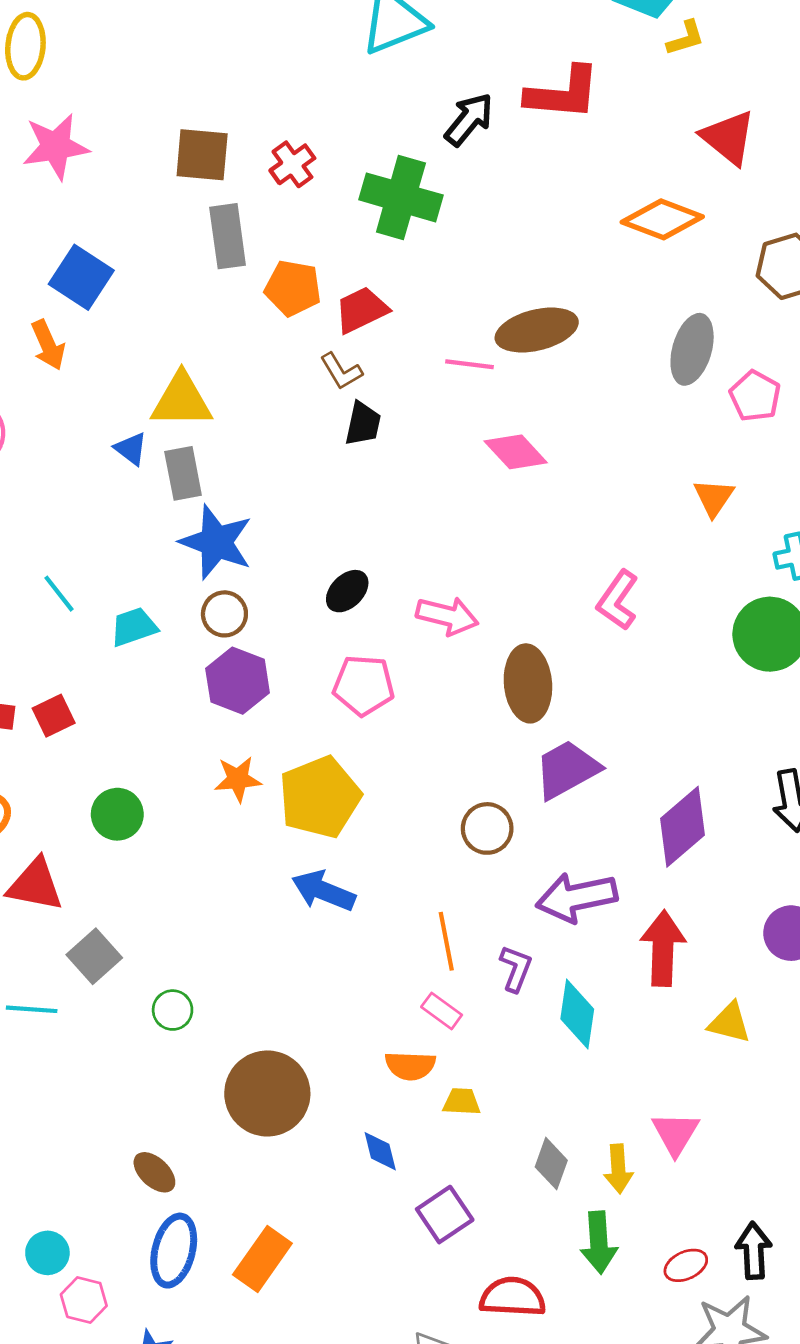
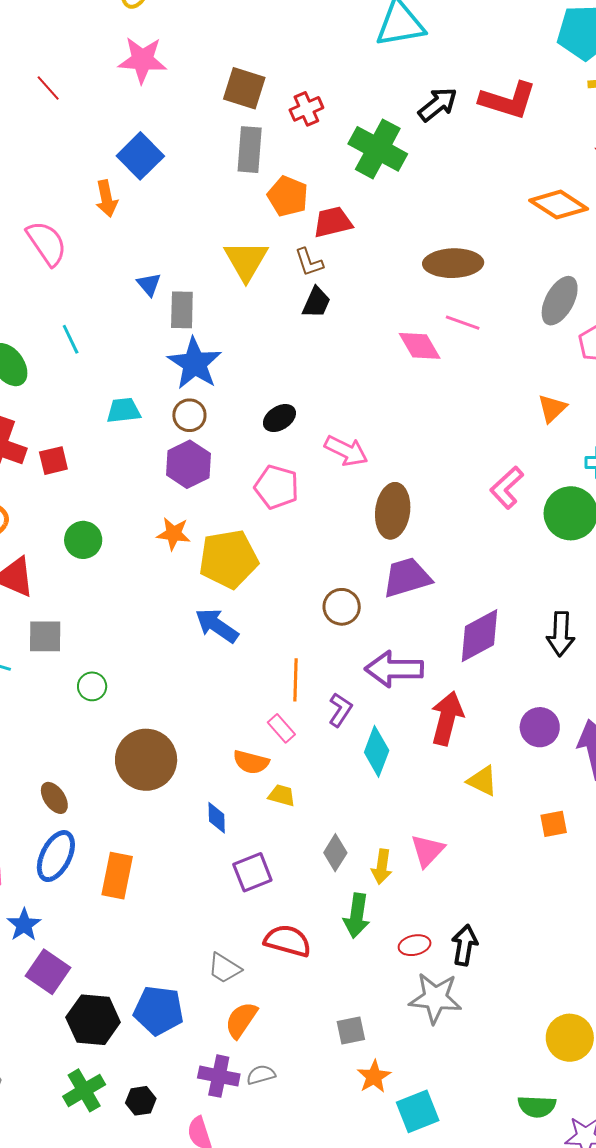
pink line: (469, 364) -> (463, 323), moved
yellow triangle: (182, 400) -> (246, 260), moved, turned 48
cyan line: (59, 594) -> (71, 339), moved
pink L-shape: (618, 600) -> (507, 488), moved
gray square: (94, 956) -> (45, 636), turned 30
orange rectangle: (262, 1259) -> (117, 876), turned -36

